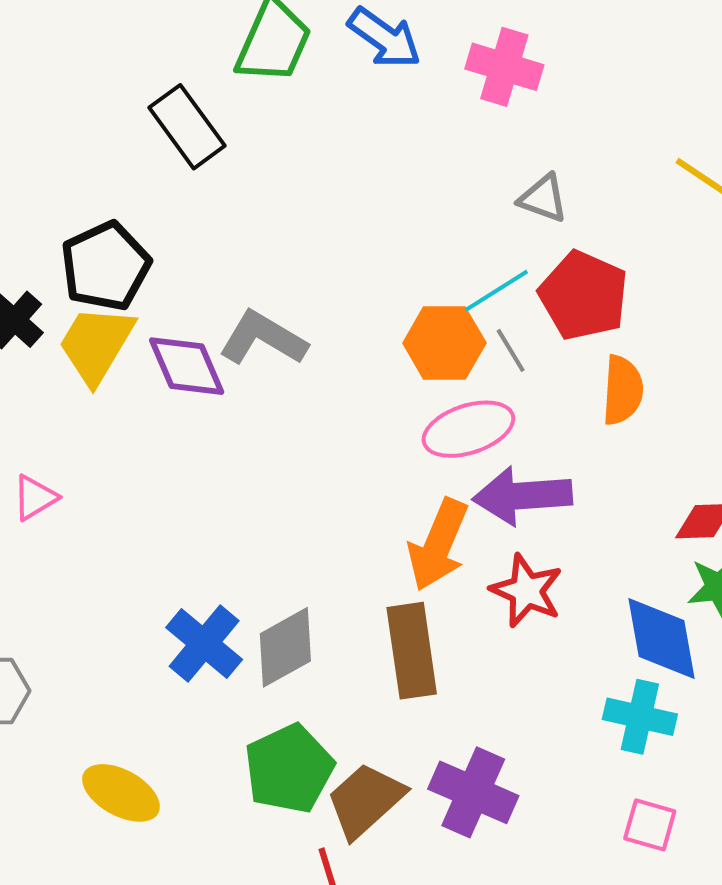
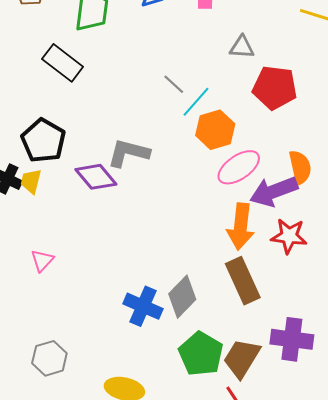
cyan line: (496, 291) -> (196, 102), moved
yellow trapezoid: (96, 344) -> (31, 181), moved, size x0.6
gray line: (511, 350) -> (174, 84), moved
orange semicircle: (623, 390) -> (300, 167), moved

